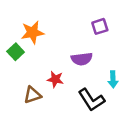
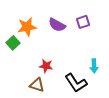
purple semicircle: (82, 59) -> (57, 25), moved, turned 36
brown triangle: (32, 95) -> (37, 85), moved, turned 35

